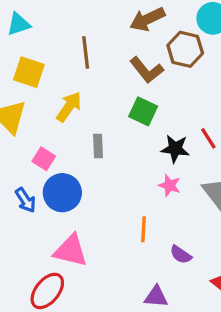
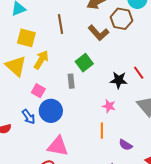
yellow arrow: (69, 107) -> (41, 60), moved
green square: (143, 111) -> (84, 63), moved, turned 30
pink star: (170, 185) -> (109, 106), moved

